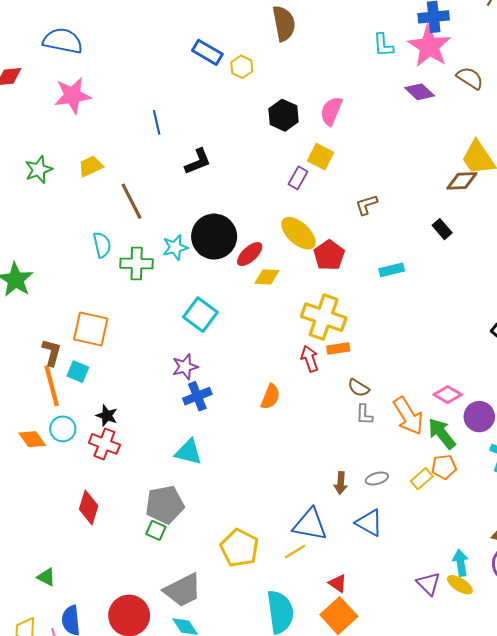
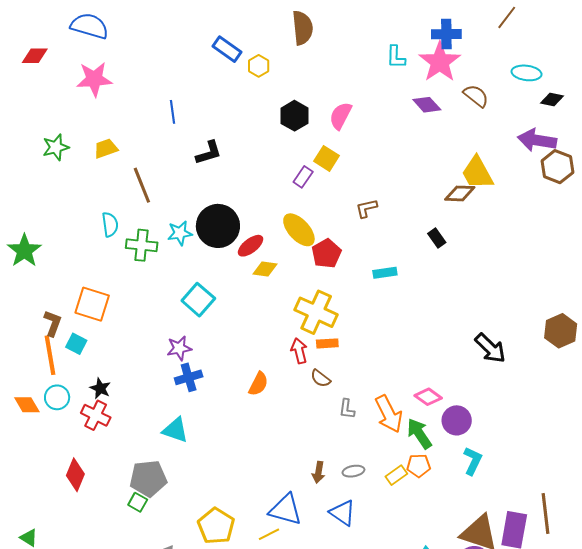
brown semicircle: (358, 388) -> (321, 378), moved

